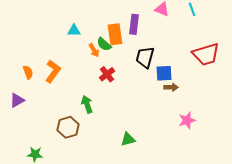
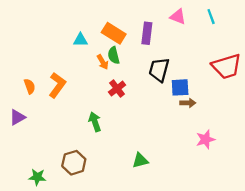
orange rectangle: (115, 34) -> (114, 33), moved, turned -50
green semicircle: (104, 44) -> (114, 55), turned 35
brown hexagon: (68, 127) -> (74, 163), moved

